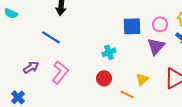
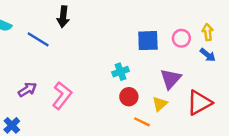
blue line: (51, 37) -> (38, 39), moved
purple triangle: (156, 46) -> (171, 79), moved
red circle: (104, 78) -> (129, 97), moved

